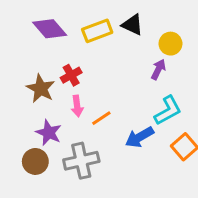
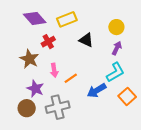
black triangle: (132, 25) -> (86, 40), moved
purple arrow: (158, 69) -> (117, 48), moved
red cross: (71, 75) -> (48, 42), moved

